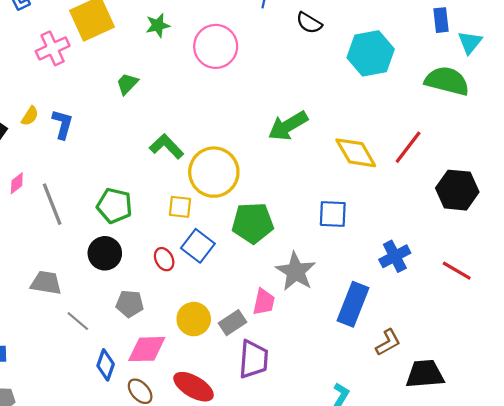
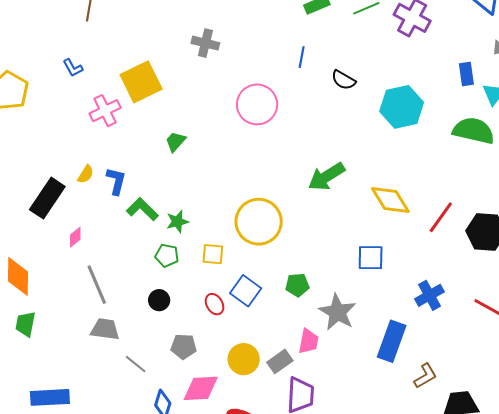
green star: (158, 25) -> (177, 222), moved
green L-shape: (167, 146) -> (142, 209), moved
red line: (408, 147) -> (441, 217), moved
gray line: (52, 204) -> (97, 285), moved
green pentagon: (114, 206) -> (167, 255), size x0.7
yellow square: (180, 207) -> (213, 254), moved
green pentagon: (253, 223) -> (297, 285), moved, size x0.6
black circle: (105, 253) -> (159, 300), size x0.7

